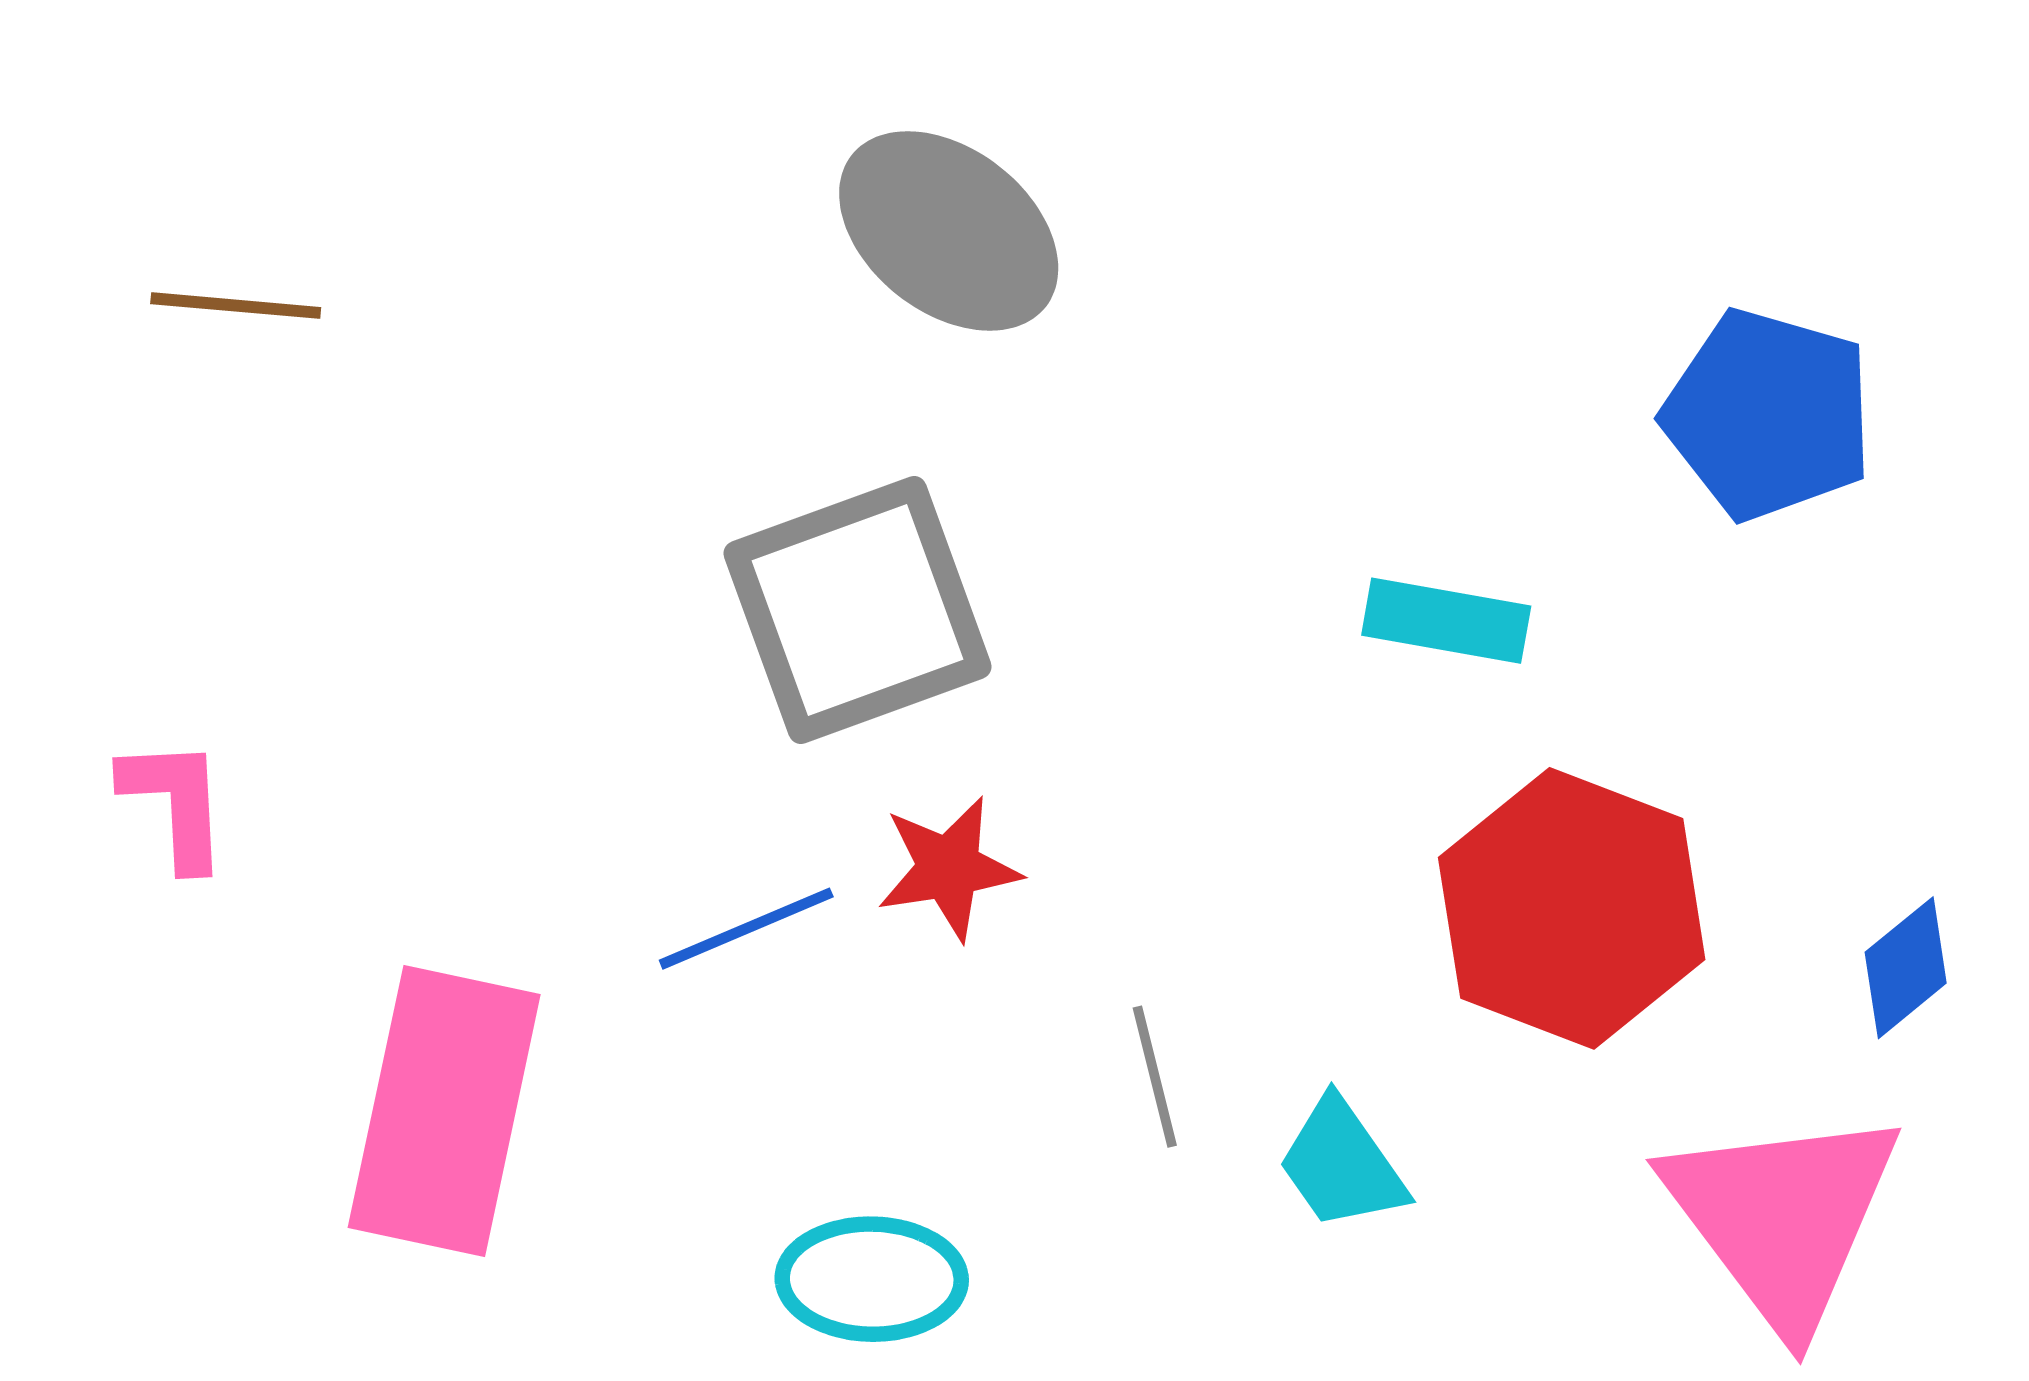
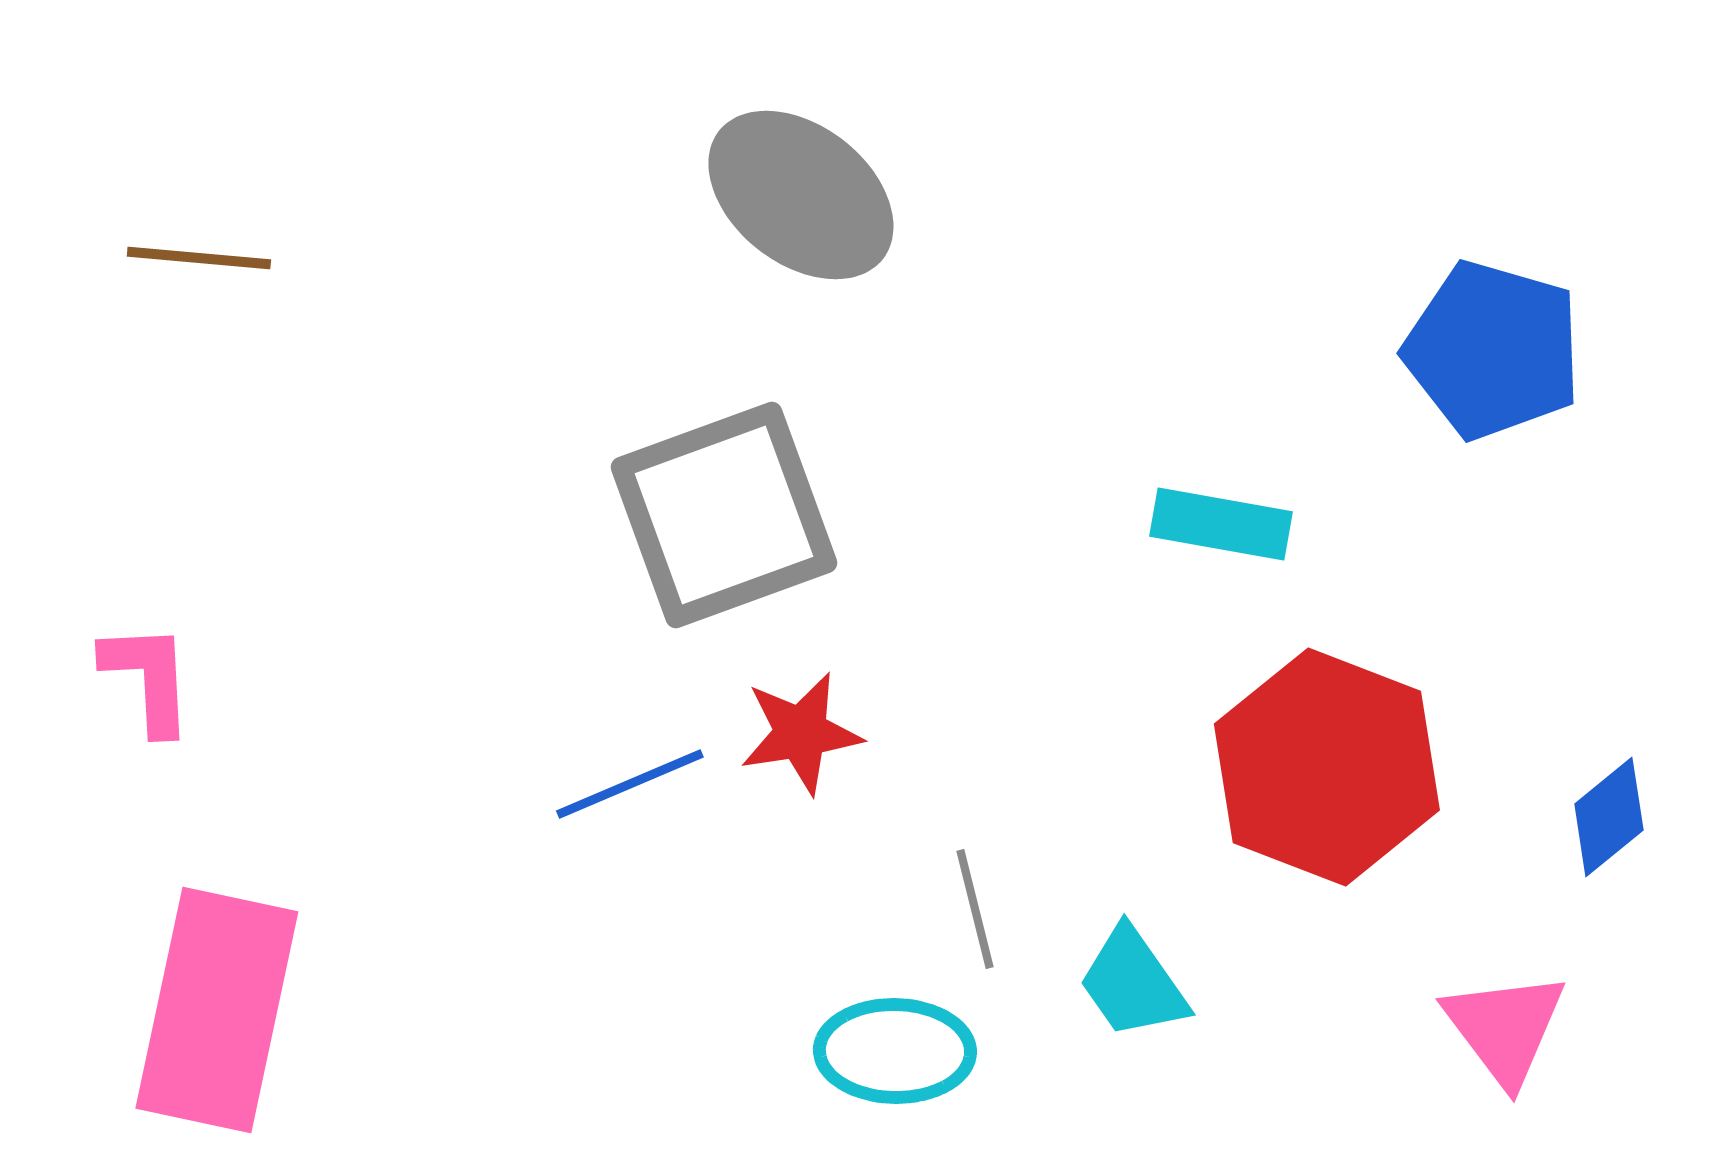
pink rectangle: (444, 1111) -> (217, 1010), moved
pink triangle: (1783, 1218) -> (1505, 1028), size x0.6
cyan ellipse: (872, 1279) -> (895, 1051), moved

